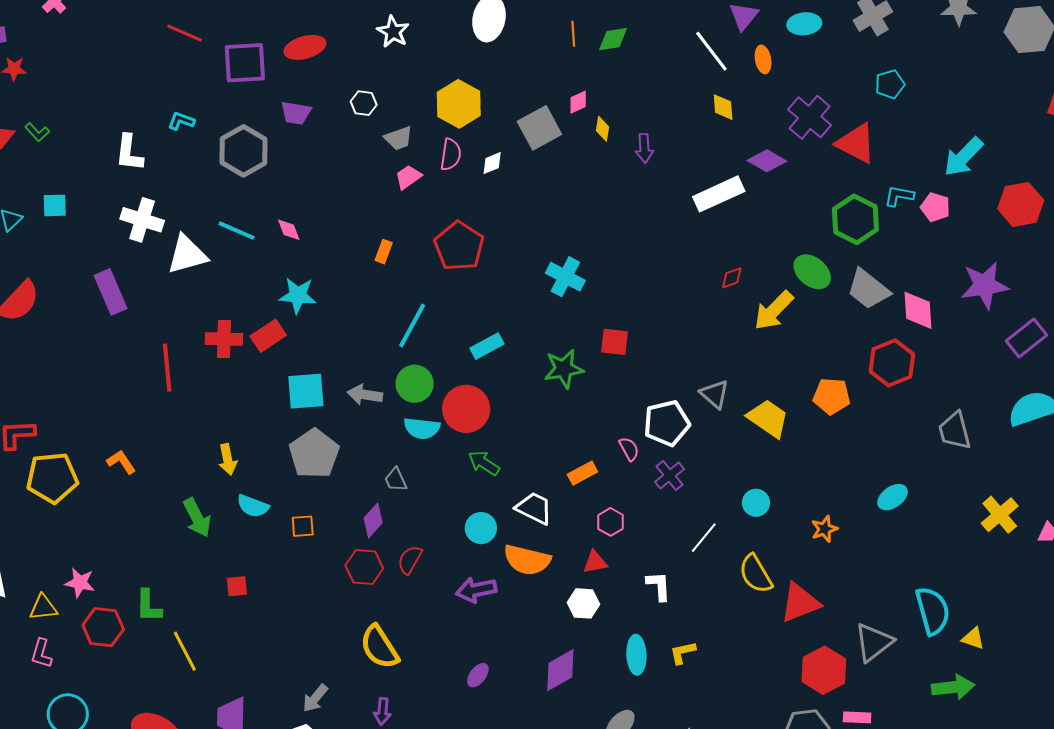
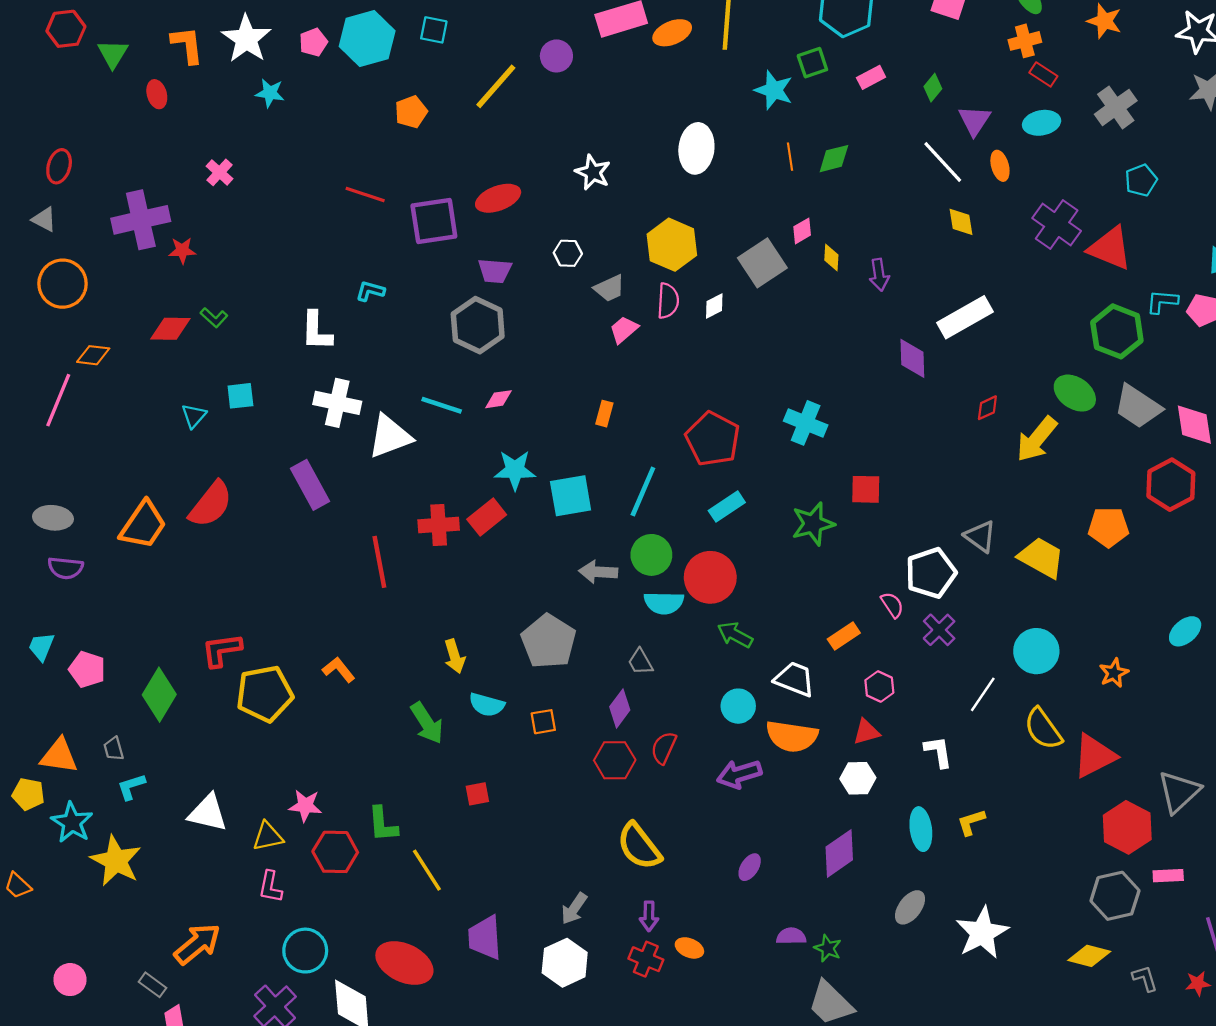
gray hexagon: (243, 151) -> (478, 325), moved
purple diamond: (767, 161) -> (912, 358), moved, turned 63
pink diamond: (289, 230) -> (499, 399), turned -72
red pentagon: (459, 246) -> (713, 439), moved
cyan square: (306, 391) -> (571, 496), moved
cyan circle: (756, 503) -> (1036, 651), size x1.5

